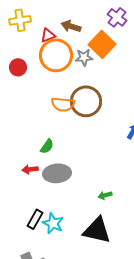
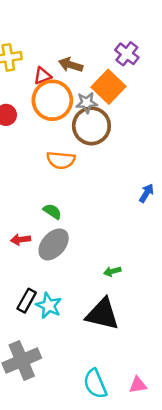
brown circle: (86, 101) -> (91, 126), moved
green semicircle: (47, 146) -> (52, 211), moved, turned -91
gray ellipse: (57, 173) -> (54, 244), turned -44

